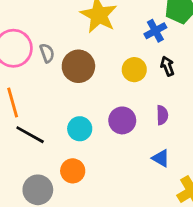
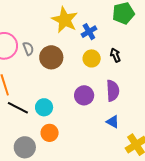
blue cross: (155, 31) -> (89, 32), moved
purple semicircle: (162, 115) -> (113, 91), size x1.5
cyan circle: (80, 129) -> (44, 107), moved

